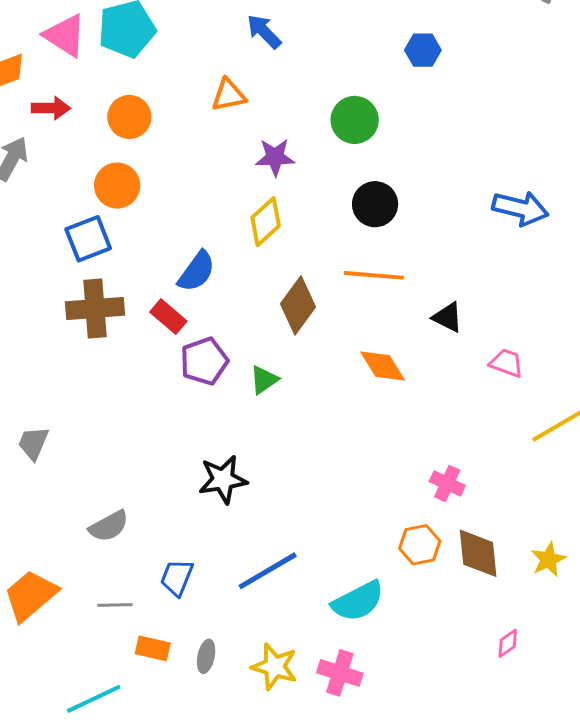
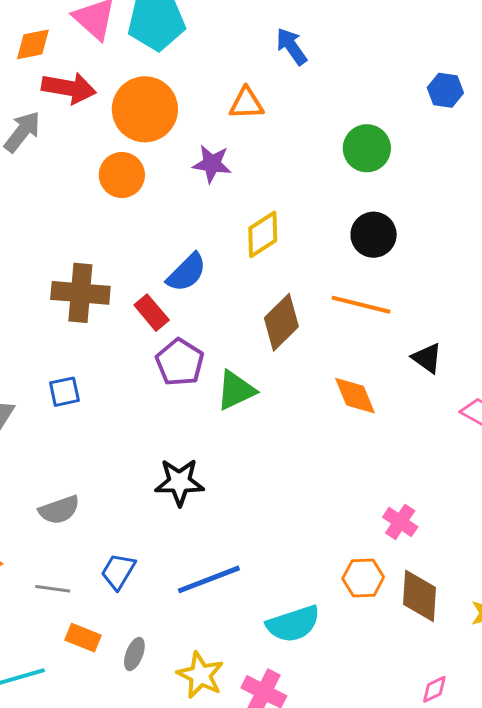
red arrow: (51, 108) -> (69, 88), size x1.4
orange circle: (129, 117) -> (145, 109), size x1.5
purple star: (275, 157) -> (212, 164), moved
blue square: (88, 239) -> (64, 392), moved, size x0.7
purple pentagon: (204, 361) -> (180, 362), turned -30
green triangle: (264, 380) -> (236, 390), size x1.4

